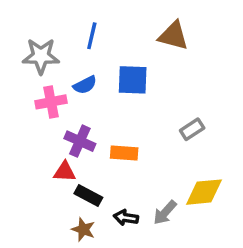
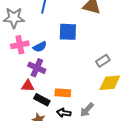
blue semicircle: (85, 85) -> (40, 47), moved
orange rectangle: (124, 153) -> (63, 93), moved
yellow diamond: (204, 192) -> (110, 83), moved

